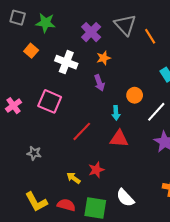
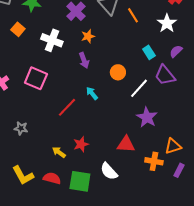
cyan arrow: (116, 113) -> (92, 93), moved, turned 144
red triangle: (119, 139) -> (126, 144), moved

